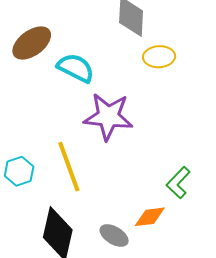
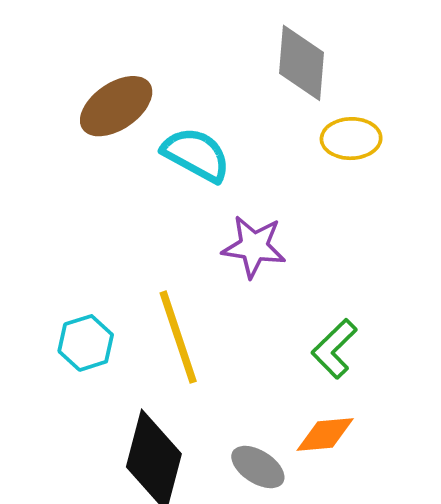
purple star: (108, 117) -> (254, 247), size x0.7
green L-shape: (178, 183) -> (334, 349), moved

